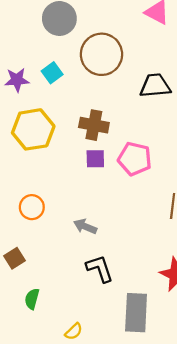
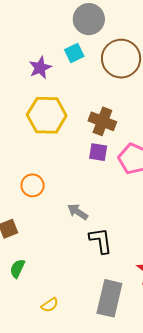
cyan square: (52, 73) -> (74, 53), moved
purple star: (17, 80) -> (40, 68), turned -30
black L-shape: (100, 269) -> (101, 241), moved

